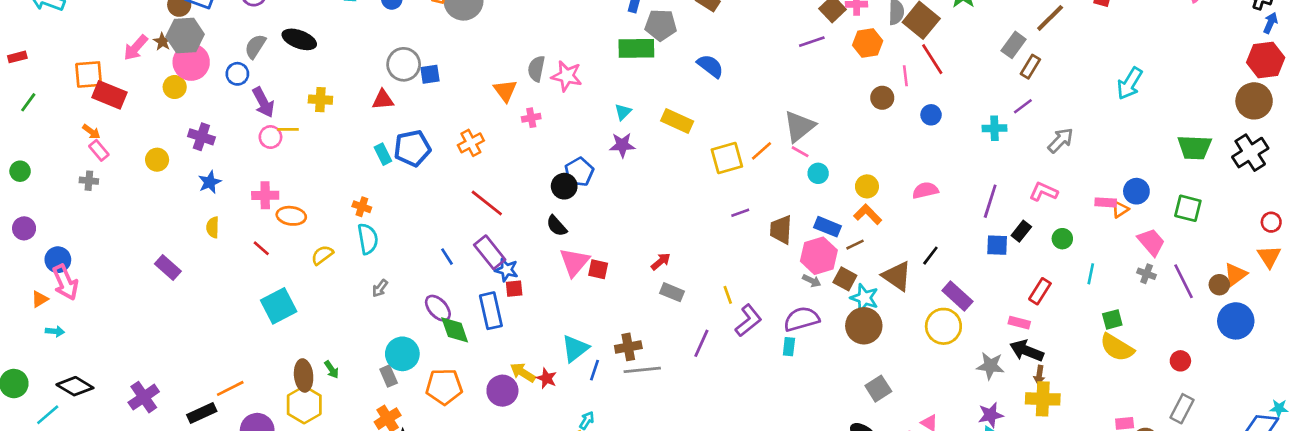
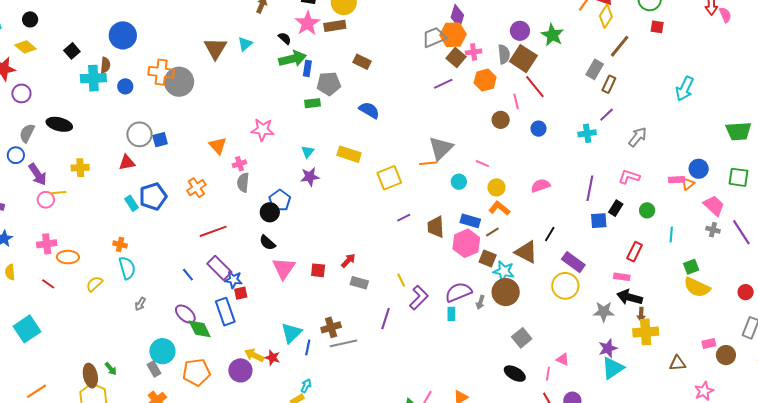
green rectangle: (636, 48) -> (312, 103), size x0.6
gray semicircle: (536, 69) -> (243, 183), moved
orange line: (762, 151) -> (428, 163), moved, turned 42
pink line: (800, 152) -> (482, 164), moved
red line: (487, 203) -> (213, 231), turned -52
red square: (598, 269) -> (318, 270), moved
gray arrow: (812, 281) -> (480, 302), moved, turned 88
cyan square: (279, 306) -> (27, 329), moved

